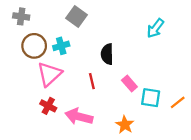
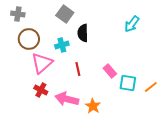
cyan cross: (61, 46) -> (62, 45), moved
black semicircle: (107, 54) -> (83, 33), moved
orange star: (125, 125) -> (93, 106), moved

